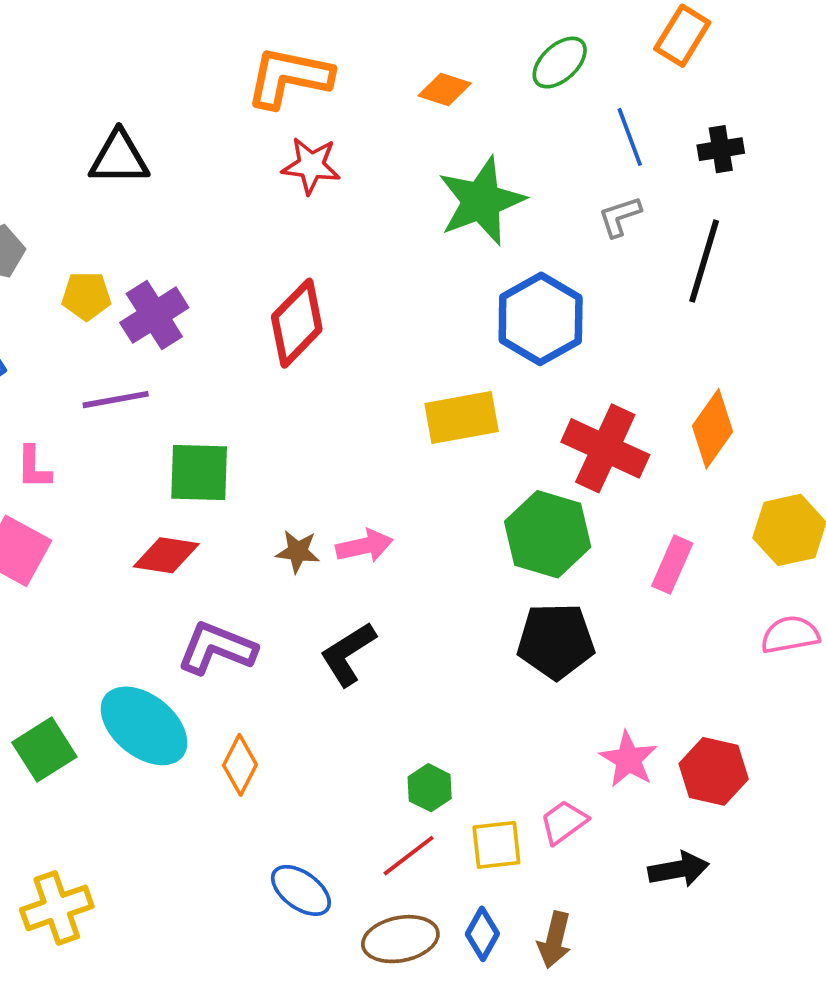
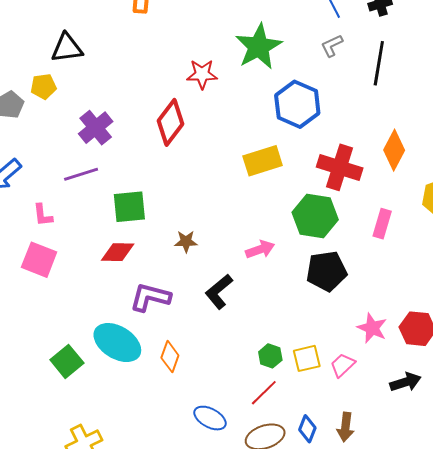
red star: (311, 166) -> (202, 74), moved
yellow pentagon: (86, 296) -> (43, 86), moved
pink arrow: (364, 546) -> (260, 249), moved
yellow square: (496, 845) -> (307, 358), moved

